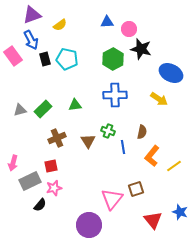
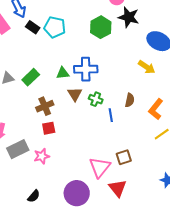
black rectangle: (45, 59) -> (33, 27), turned -40
blue cross: (115, 95) -> (86, 69), moved
brown triangle: (88, 141) -> (75, 94), moved
orange L-shape: (152, 156) -> (156, 109), moved
red square: (51, 166) -> (49, 128), moved
black semicircle: (40, 205) -> (34, 196), moved
red triangle: (153, 220) -> (118, 188), moved

